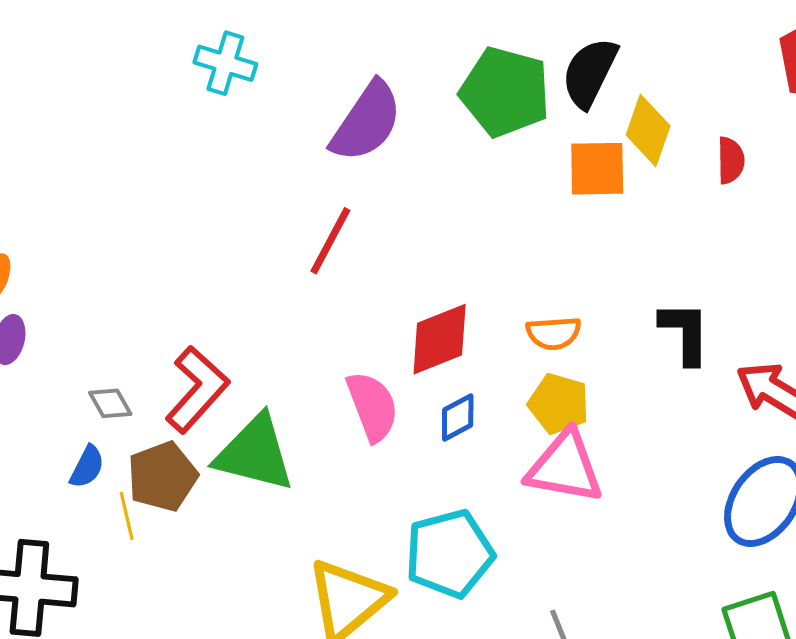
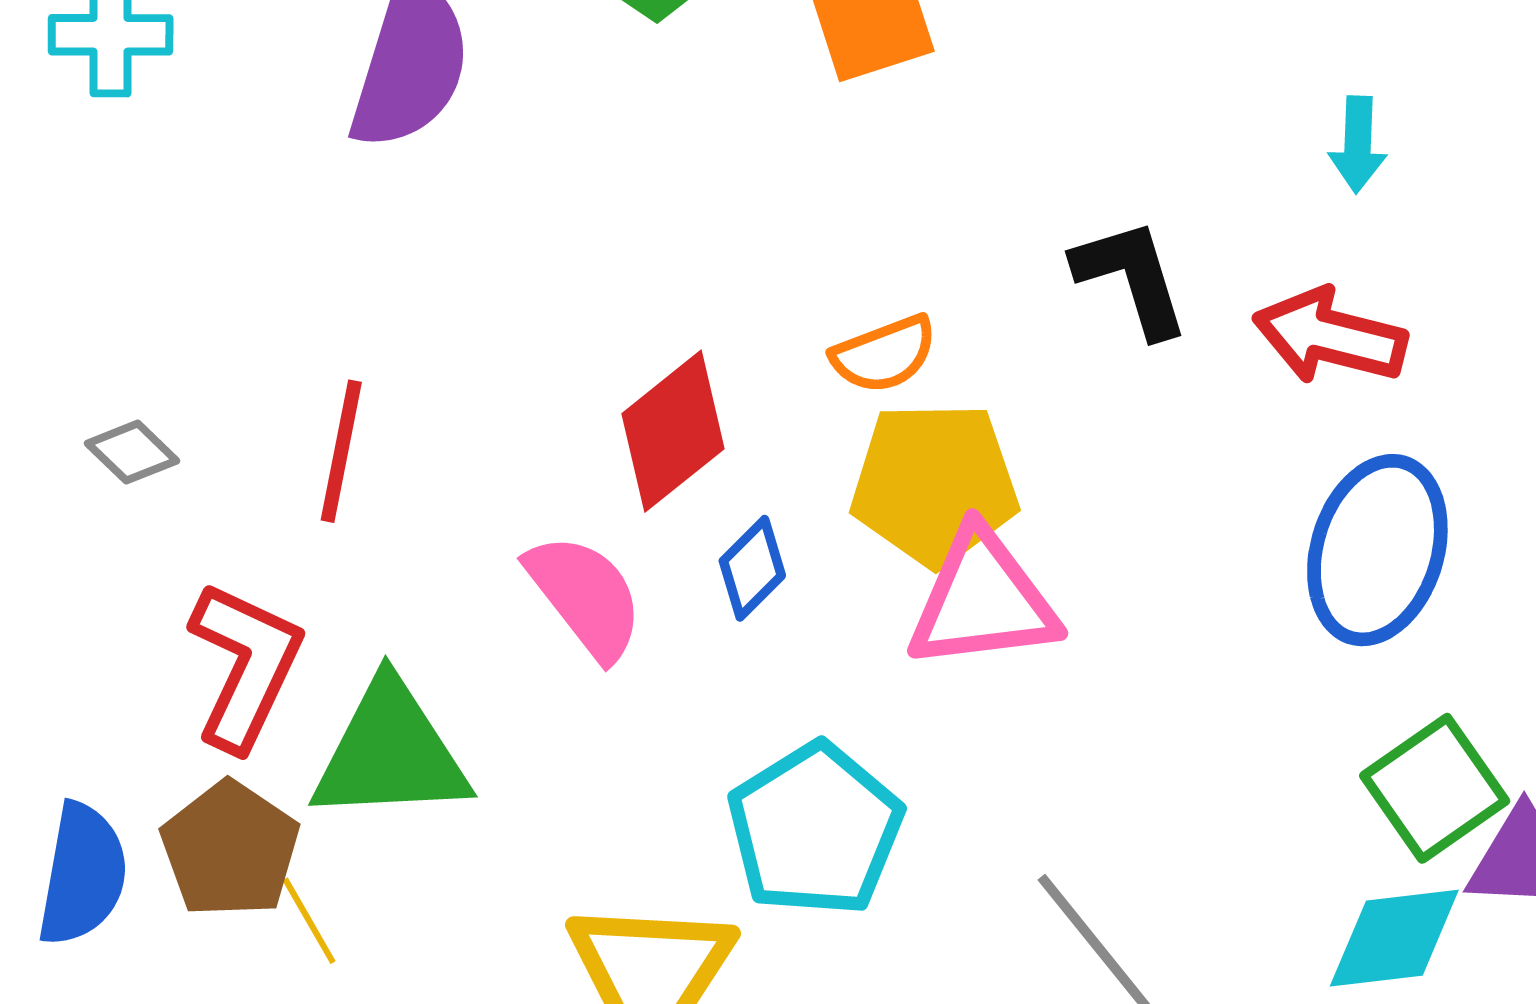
red line: (330, 241) -> (341, 451), moved
gray diamond: (110, 403) -> (132, 452), moved
yellow pentagon: (559, 404) -> (934, 484), size x1.4
blue semicircle: (87, 467) -> (83, 874), size x1.6
yellow line: (127, 516) -> (309, 921), moved

